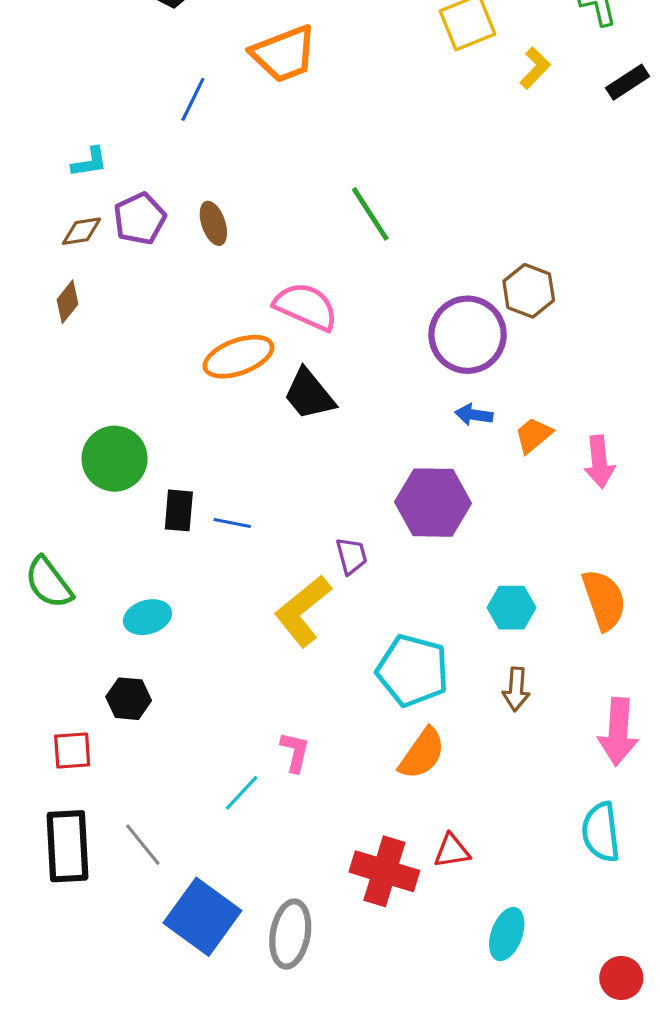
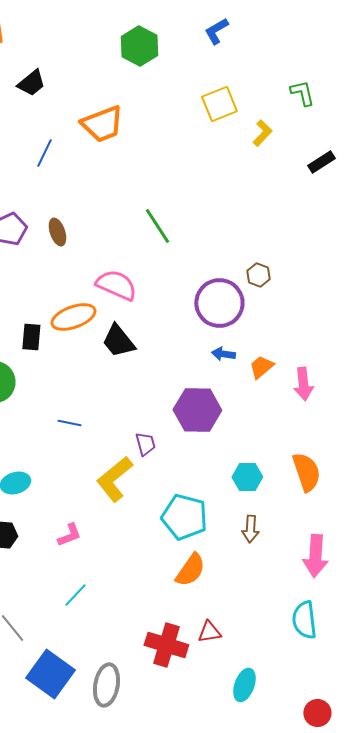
black rectangle: (628, 82) -> (321, 162), moved
brown hexagon: (529, 291) -> (258, 275), size x0.7
black rectangle: (179, 510) -> (31, 337), moved
pink L-shape: (295, 752) -> (69, 535), moved, turned 56

